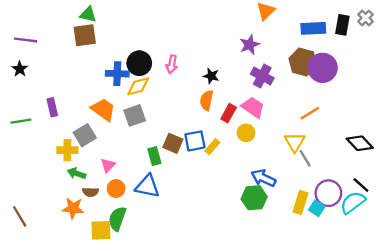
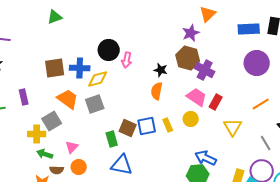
green triangle: (88, 14) -> (55, 17), turned -35
brown square: (85, 35) -> (55, 68), moved
purple star: (249, 45) -> (191, 33), moved
brown hexagon: (303, 62) -> (188, 58), moved
black circle: (139, 63) -> (109, 50), moved
red rectangle: (229, 113) -> (216, 102), moved
orange line: (310, 113) -> (261, 104), moved
yellow rectangle: (212, 147) -> (168, 125), moved, turned -64
gray line: (305, 158) -> (266, 143), moved
blue triangle: (147, 186) -> (122, 165), moved

